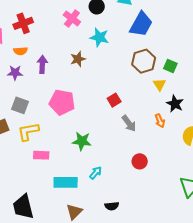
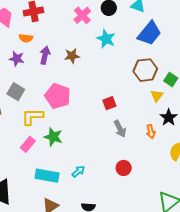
brown star: (78, 59) -> (72, 56), moved
yellow L-shape: (28, 132) -> (32, 117), moved
green star: (82, 141) -> (53, 137), moved
pink rectangle: (41, 155) -> (28, 144), turned -63

